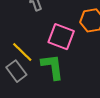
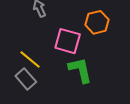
green L-shape: (52, 67) -> (80, 70), moved

